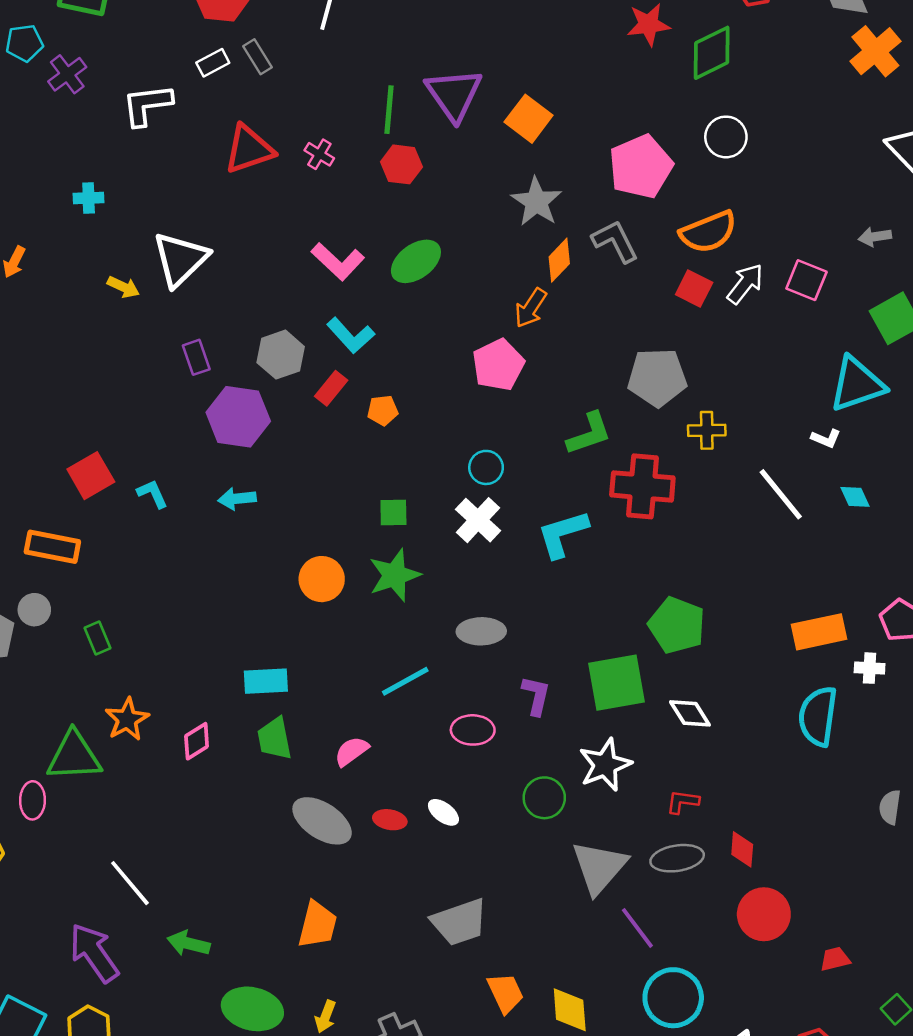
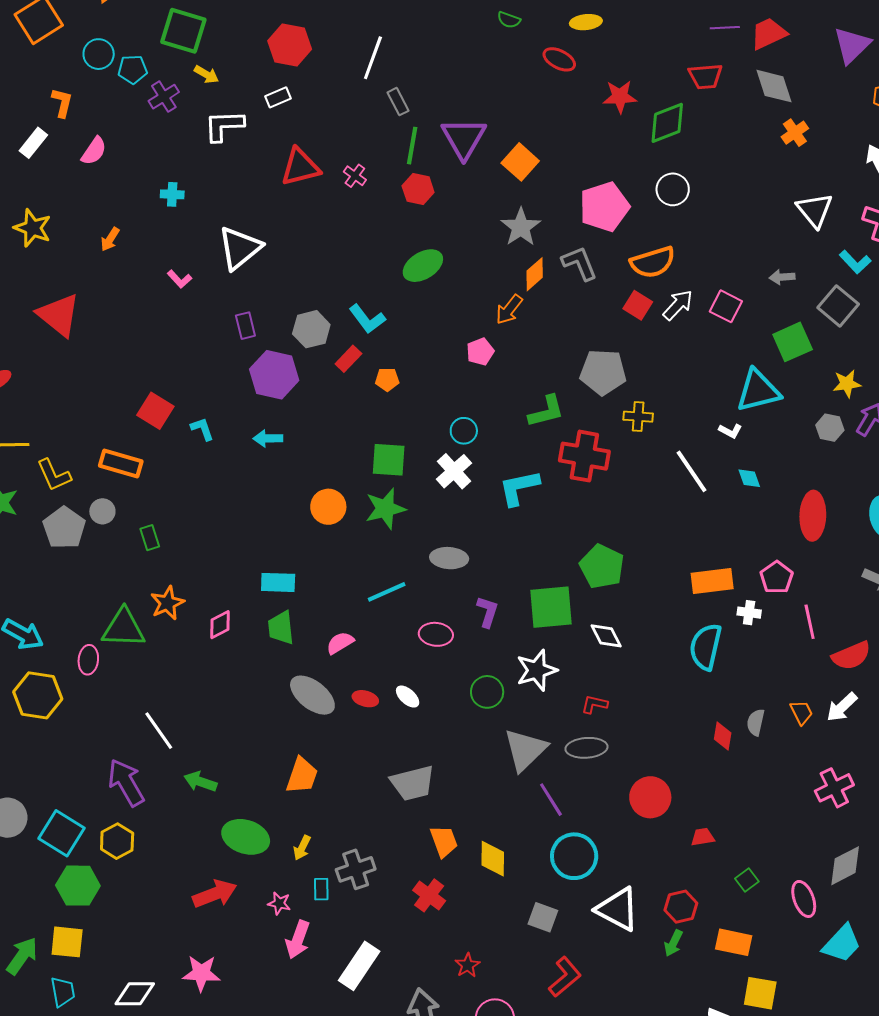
orange cross: (875, 51) -> (795, 133), size x0.7
gray rectangle: (258, 57) -> (398, 102), moved
pink L-shape: (338, 261) -> (179, 279), moved, size x0.6
yellow arrow: (123, 287) -> (206, 74), moved
pink pentagon: (498, 365) -> (480, 352), size x0.7
red square: (91, 476) -> (155, 411), turned -33
green square: (393, 513) -> (389, 460), size x1.5
red diamond: (742, 849) -> (723, 736), moved

